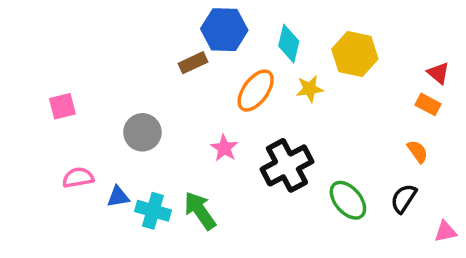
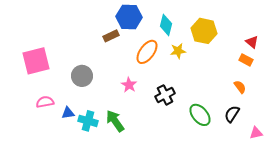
pink square: (62, 106) -> (36, 61), size x1.8
black cross: (287, 165) -> (165, 95), size x0.7

